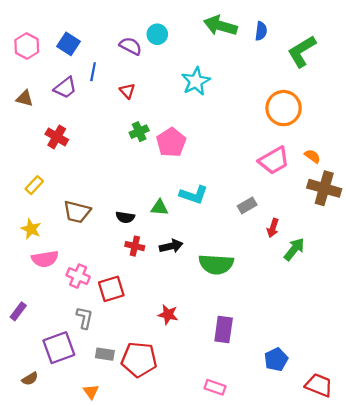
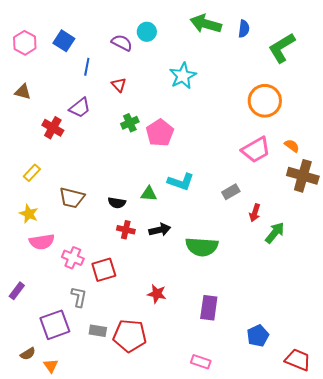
purple trapezoid: (65, 88) -> (80, 108), moved
orange triangle: (91, 392) -> (51, 366), moved

